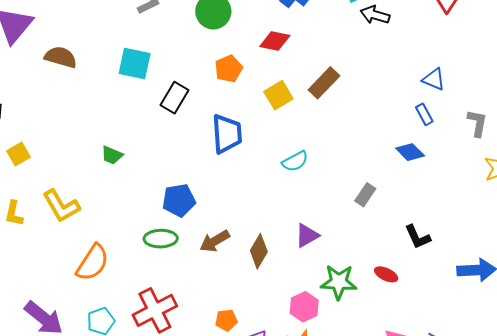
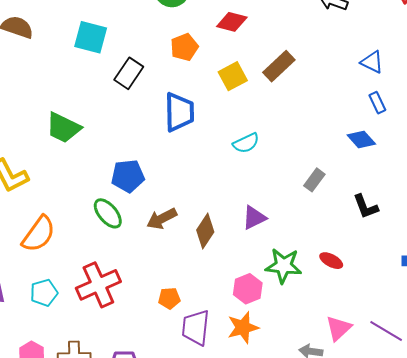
blue triangle: (434, 79) -> (372, 62), moved
green trapezoid: (112, 155) -> (63, 128), size x1.6
black L-shape: (418, 237) -> (366, 207), moved
green ellipse: (161, 239) -> (108, 213), turned 48

